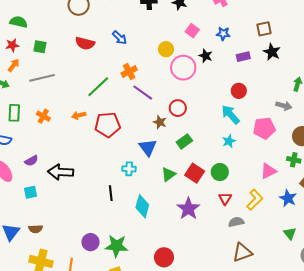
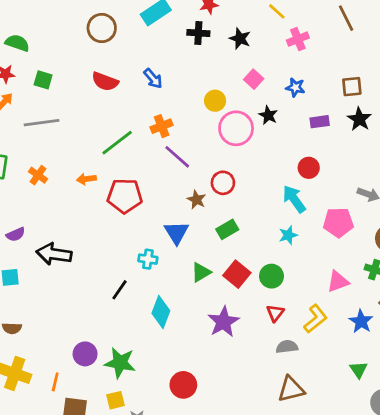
black line: (111, 193) -> (120, 290), turned 35

